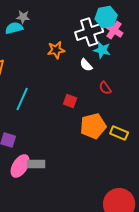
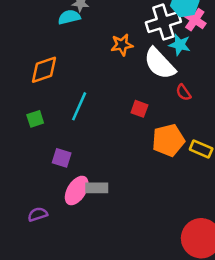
white semicircle: (86, 65) -> (160, 64), size x2.0

